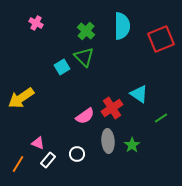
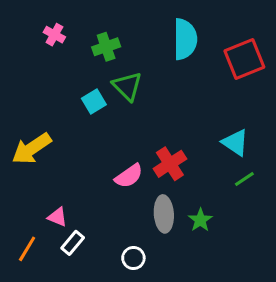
green cross: (86, 31) -> (106, 47), moved, turned 30
cyan triangle: (139, 94) -> (235, 143), moved
white circle: (77, 154) -> (133, 258), moved

